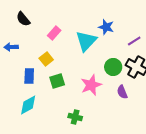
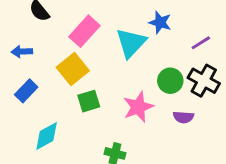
pink rectangle: (54, 33) -> (84, 31), size x1.5
yellow square: (46, 59) -> (73, 69), size x1.5
blue rectangle: (29, 76) -> (26, 91), moved, turned 42
purple semicircle: (122, 92) -> (183, 117), turned -64

